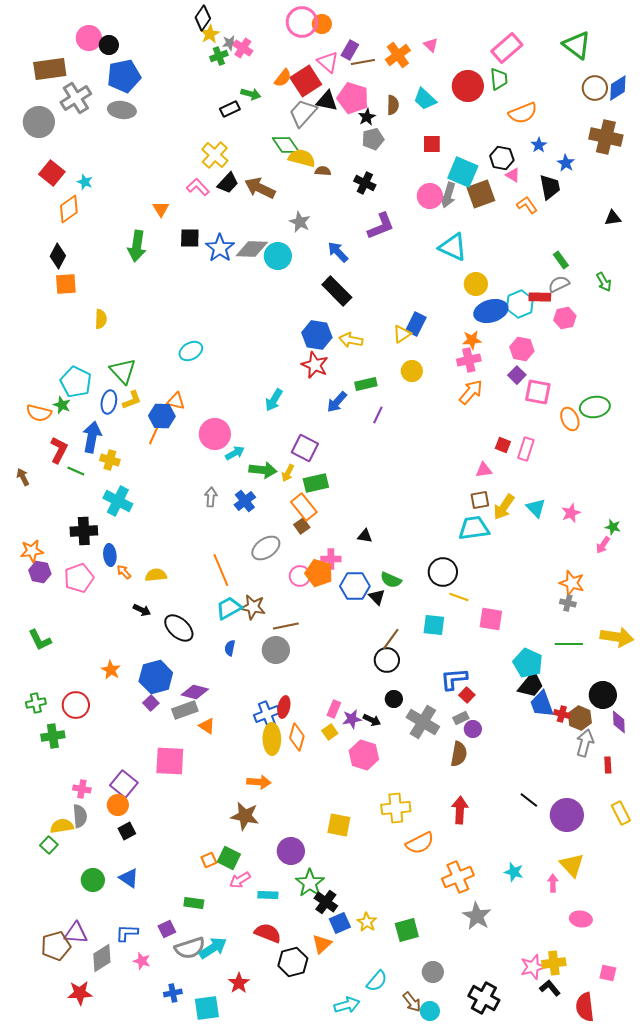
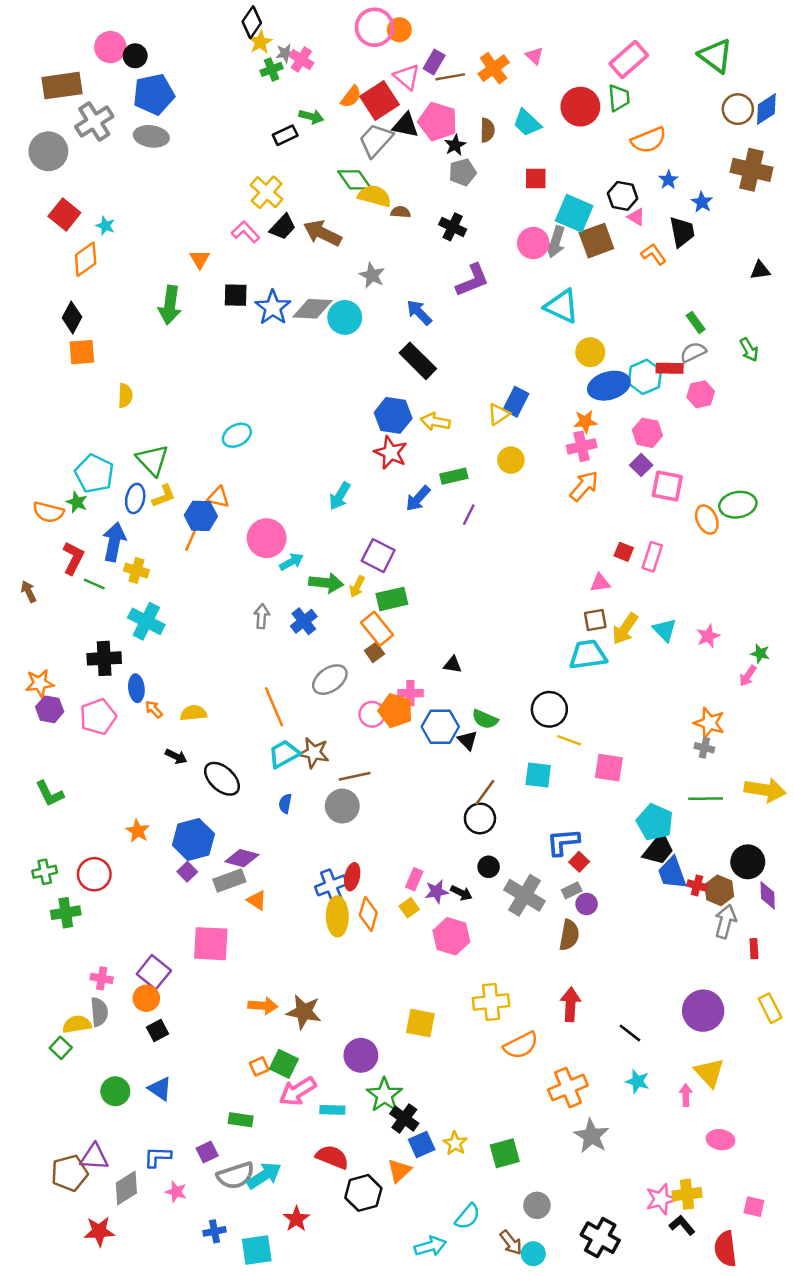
orange arrow: (259, 782) -> (263, 1006), moved
black line: (529, 800) -> (630, 1033), moved
pink arrow: (240, 880) -> (298, 1091), size x1.4

